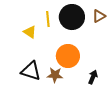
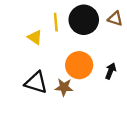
brown triangle: (99, 16) -> (115, 19), turned 48
black arrow: (93, 77) -> (111, 71), moved

